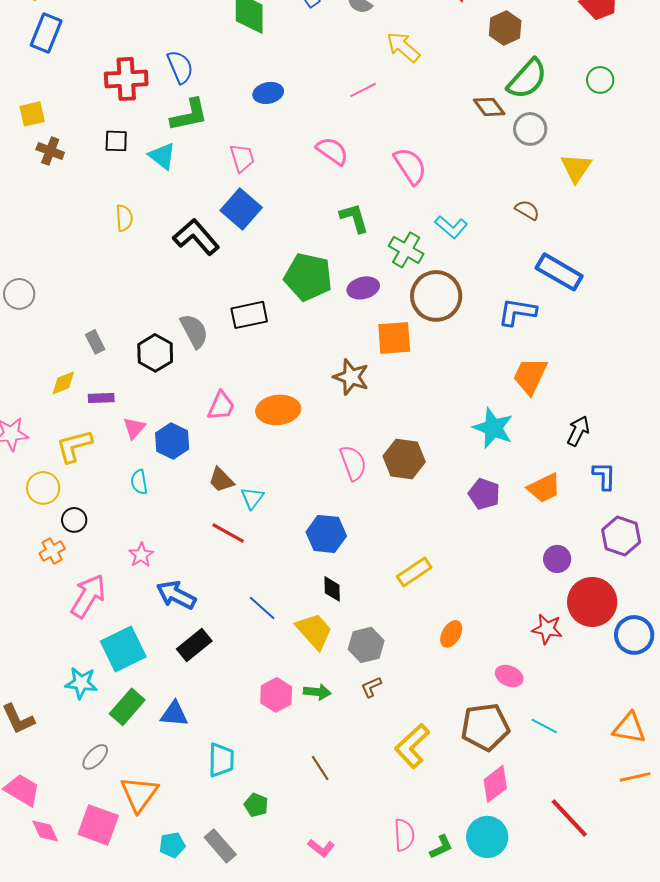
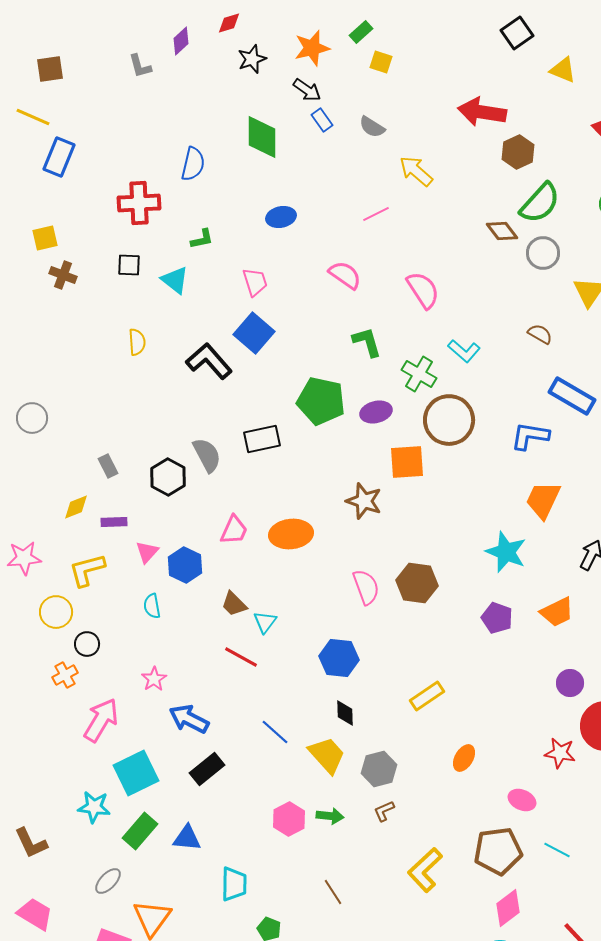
blue semicircle: (180, 67) -> (193, 164), moved, turned 36
green L-shape: (189, 115) -> (202, 239), size x0.6

